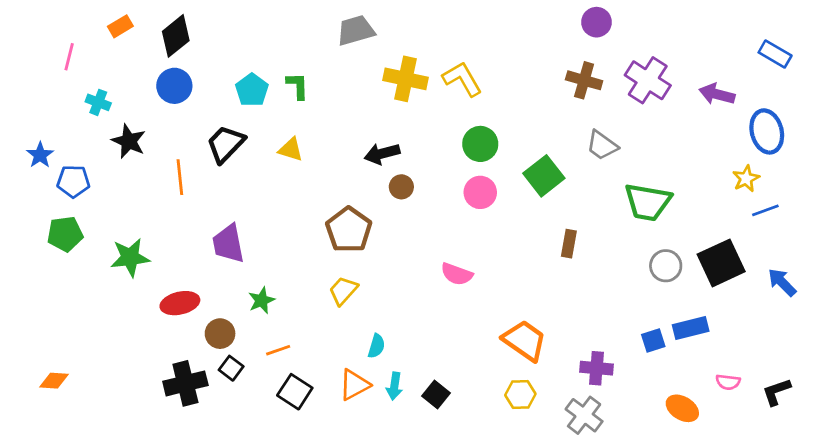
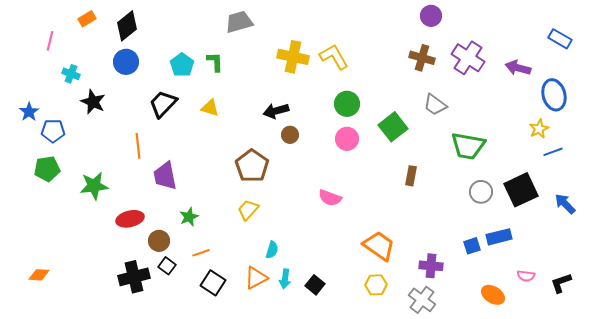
gray trapezoid: (356, 30) -> (239, 22), moved
orange line: (180, 177) -> (138, 146), moved

